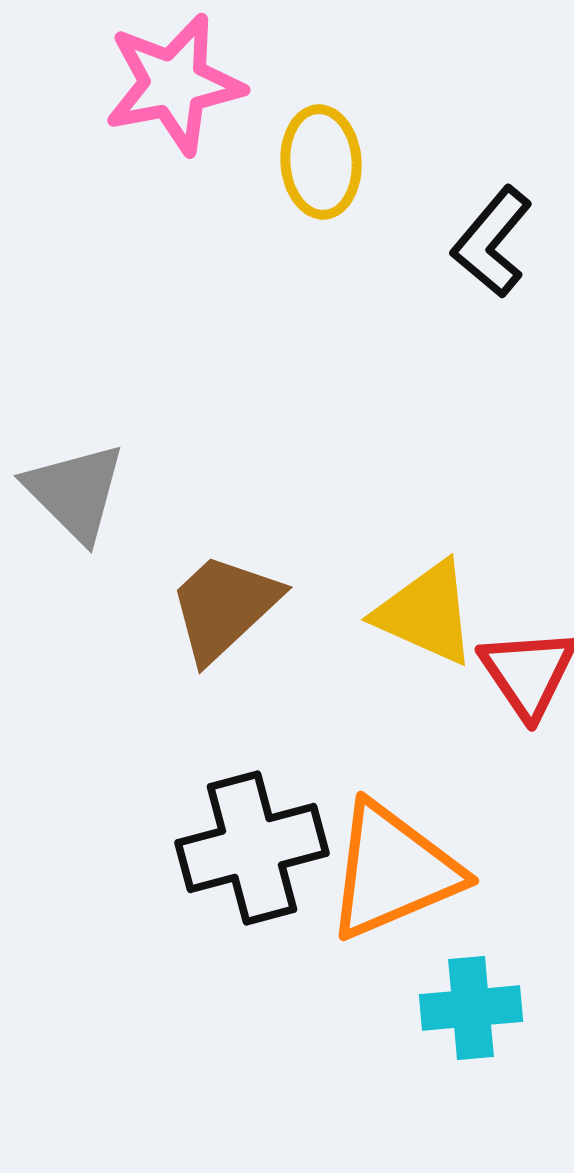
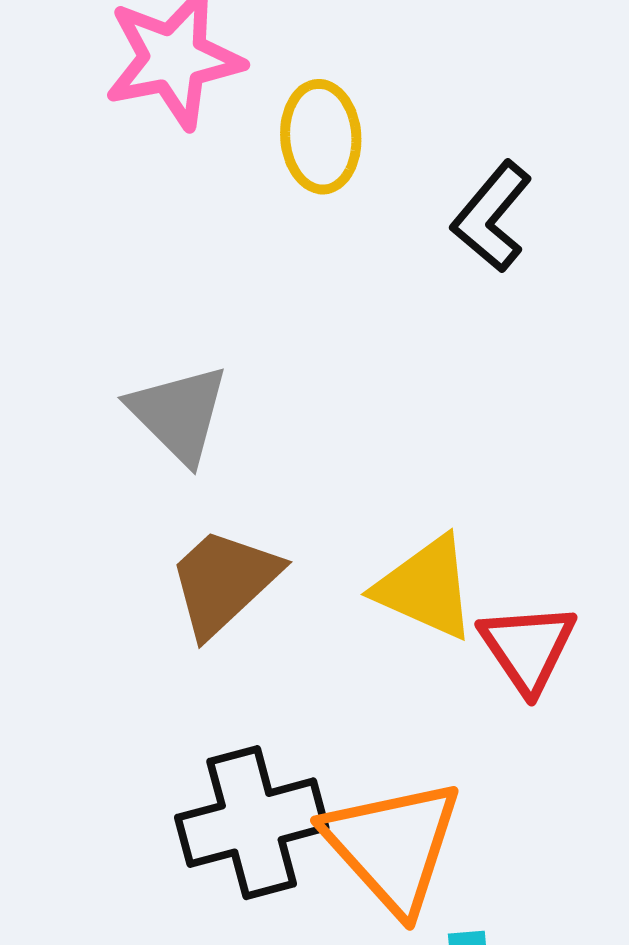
gray triangle: (75, 492) -> (179, 414), moved
orange triangle: (393, 871) -> (393, 846), turned -49

